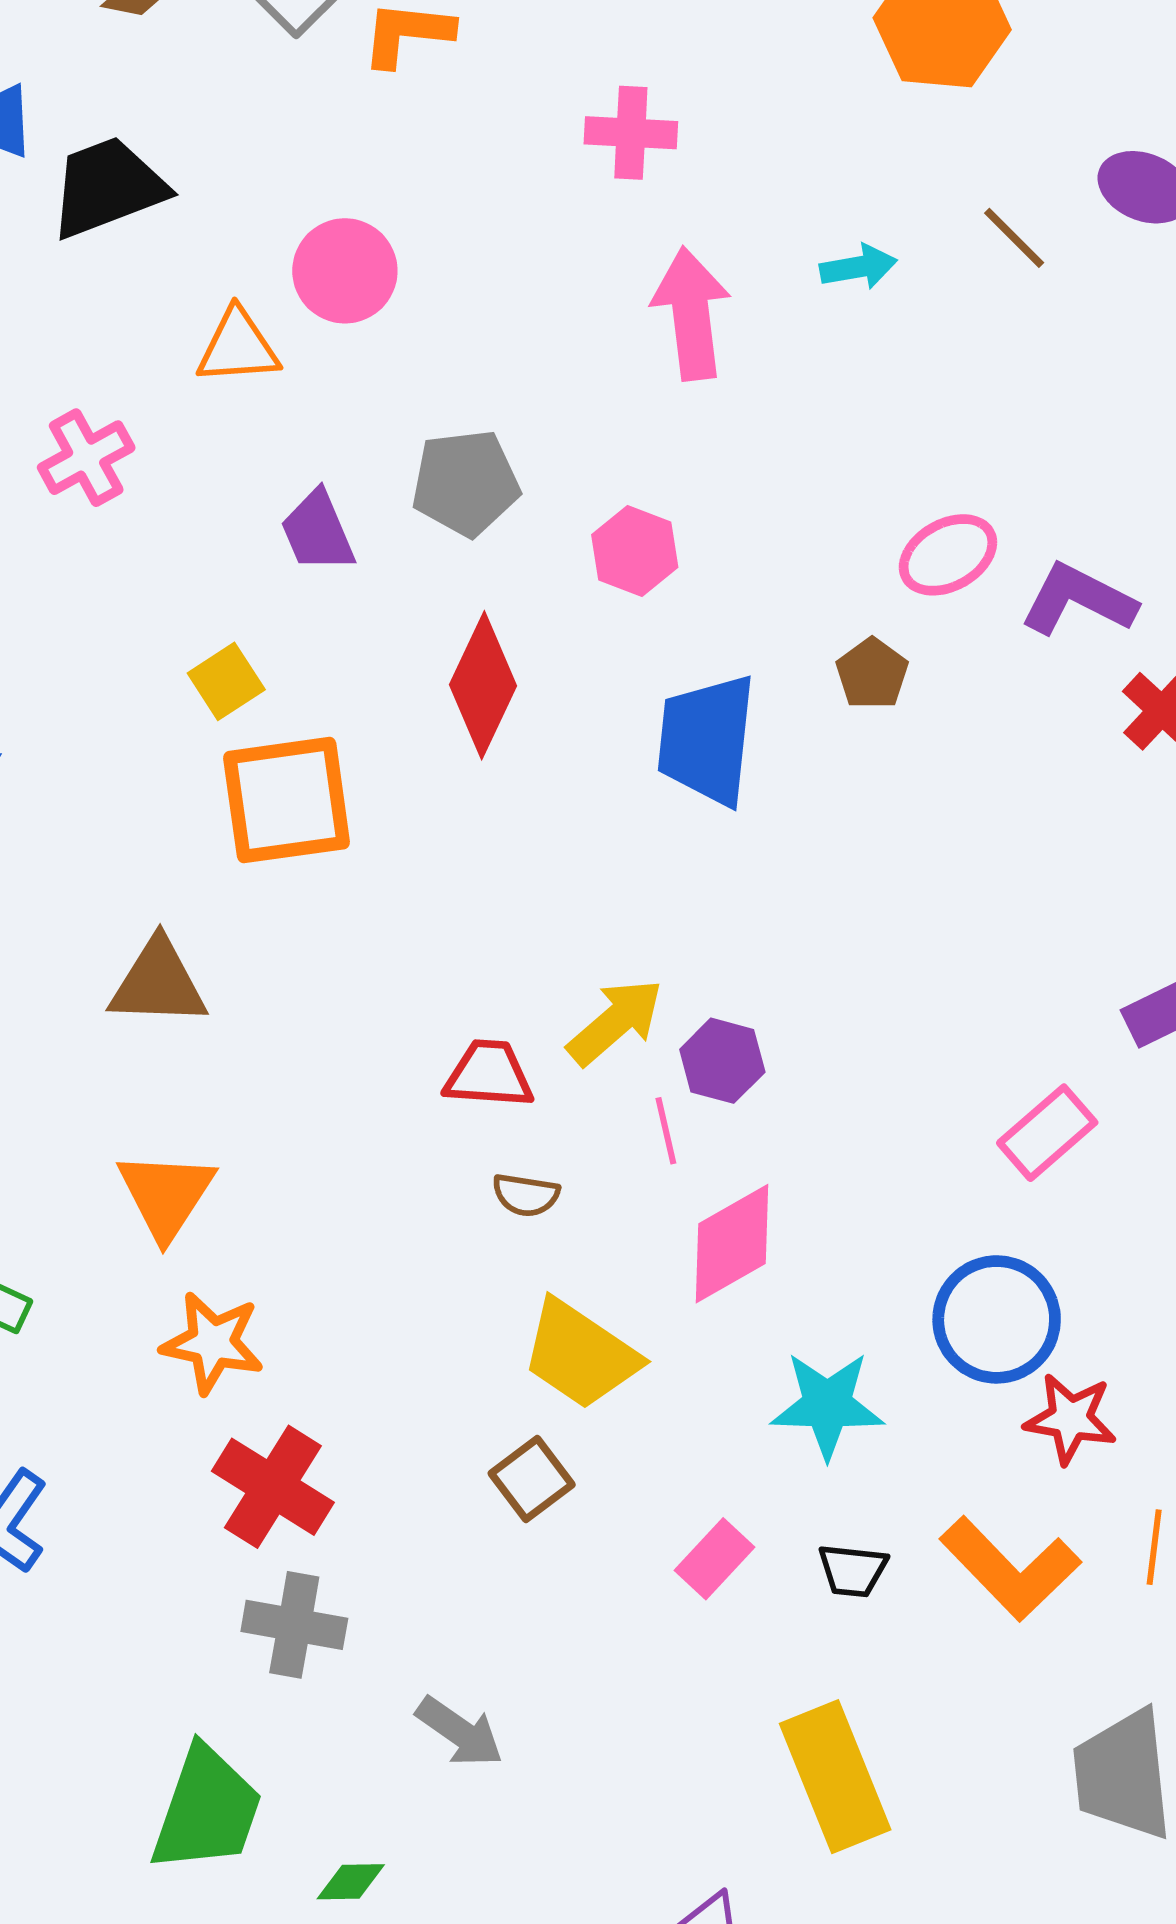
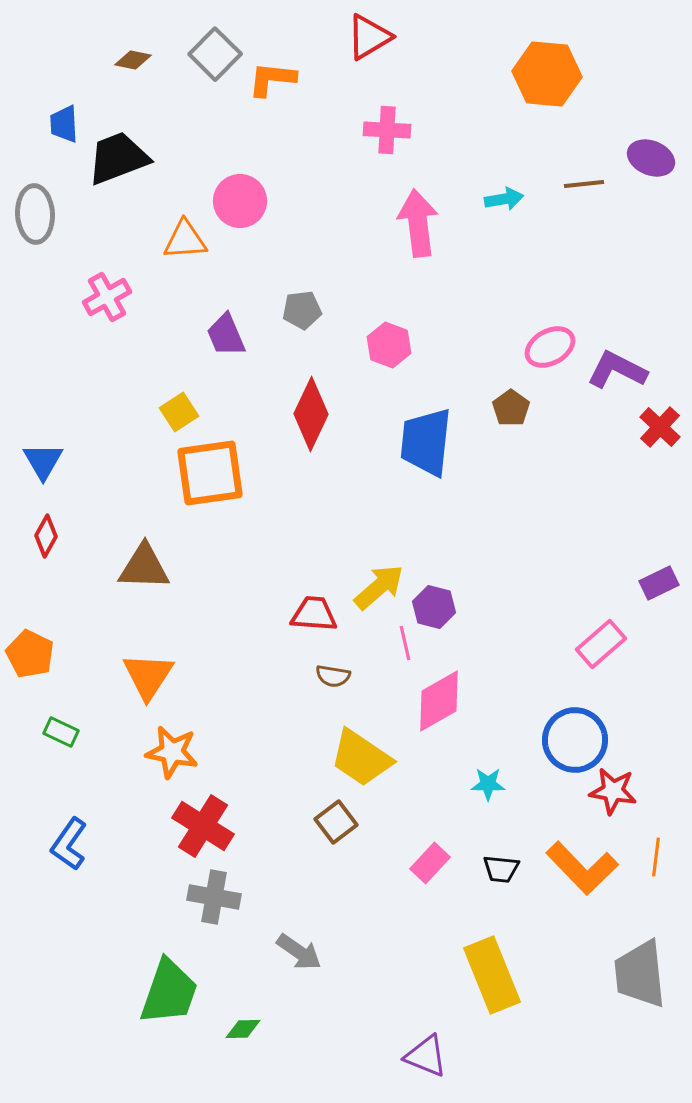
brown line: (1014, 238) -> (584, 184), turned -51
gray pentagon: (465, 483) -> (302, 310), size x0.7
cyan star: (827, 1405) -> (488, 784), size x0.6

